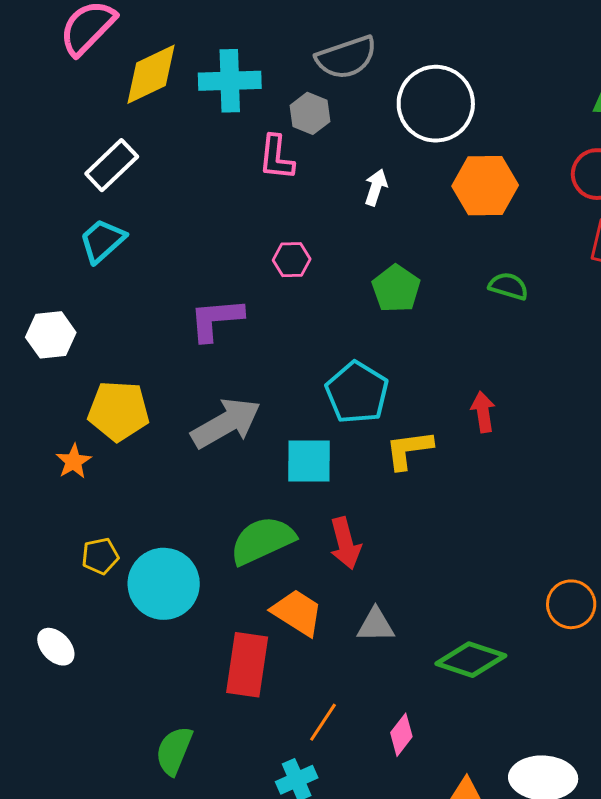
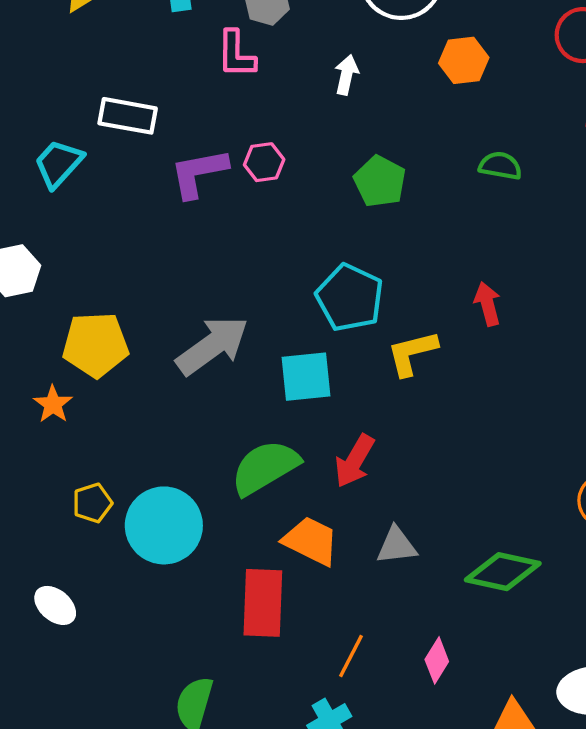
white rectangle: (112, 165) -> (128, 116), moved, turned 60
orange hexagon: (485, 186) -> (464, 60), size x0.7
purple L-shape: (216, 319) -> (199, 173), moved
red arrow: (345, 543) -> (355, 461), turned 51

